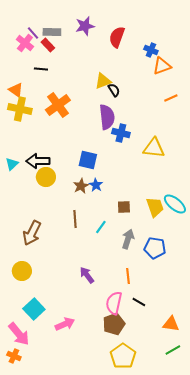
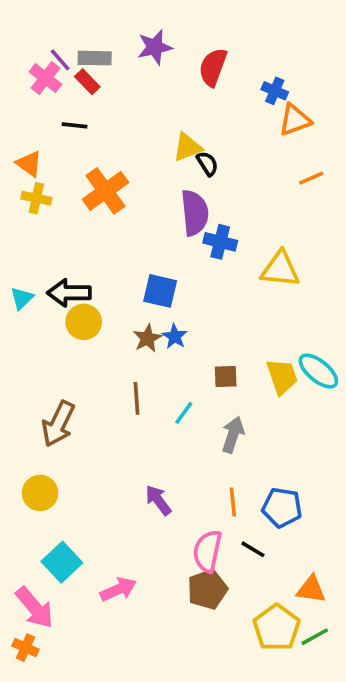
yellow cross: (20, 109) -> (36, 198), size x0.7
blue pentagon: (155, 248) -> (282, 507), moved
yellow pentagon: (123, 356) -> (277, 628), moved

